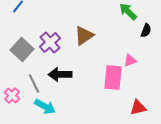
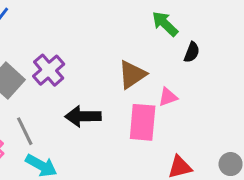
brown triangle: (84, 36) -> (132, 75), moved
black arrow: (60, 74) -> (83, 116), moved

